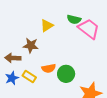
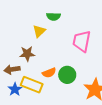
green semicircle: (74, 19) -> (53, 16), moved
pink trapezoid: (89, 29) -> (82, 41), moved, turned -105
yellow rectangle: (29, 77) -> (32, 85), size x1.5

